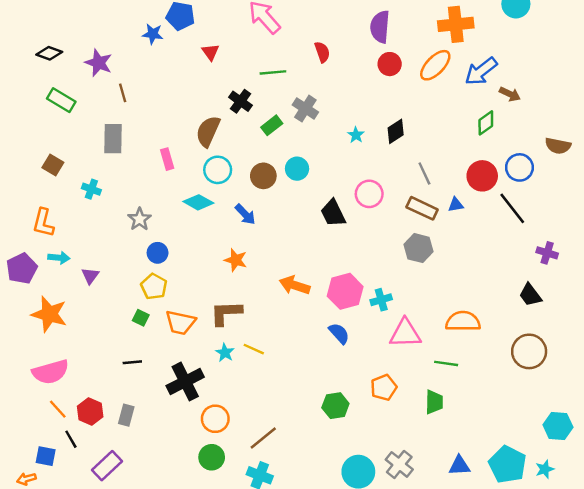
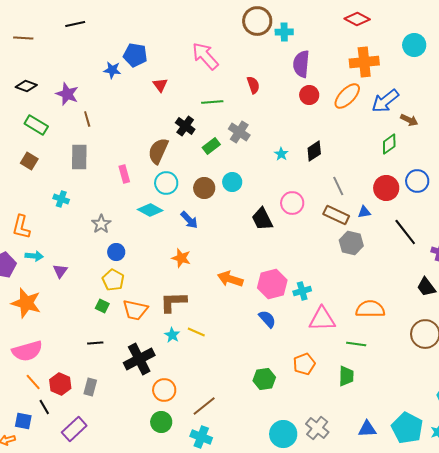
brown square: (53, 165) -> (29, 161), moved
black line: (512, 208) -> (405, 232), moved
gray hexagon: (418, 248) -> (351, 243), moved

